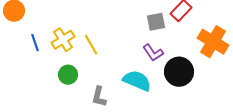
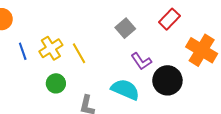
gray square: (156, 22) -> (125, 28), moved, turned -30

